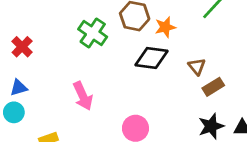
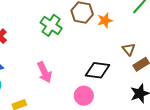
black diamond: (151, 58) -> (97, 70), moved

